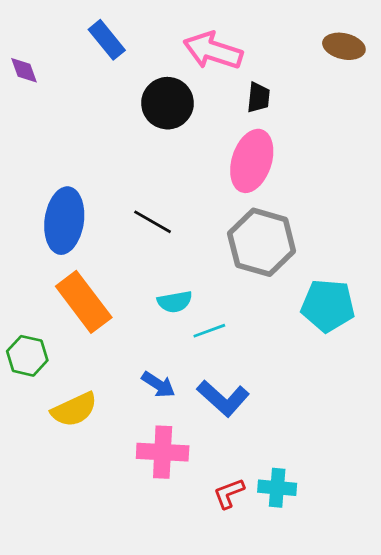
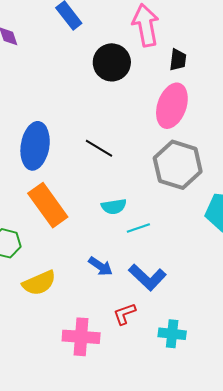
pink arrow: (213, 51) -> (146, 25), turned 60
pink cross: (163, 452) -> (81, 337), moved
cyan cross: (277, 488) -> (172, 334), moved
red L-shape: (229, 493) -> (125, 314), moved

